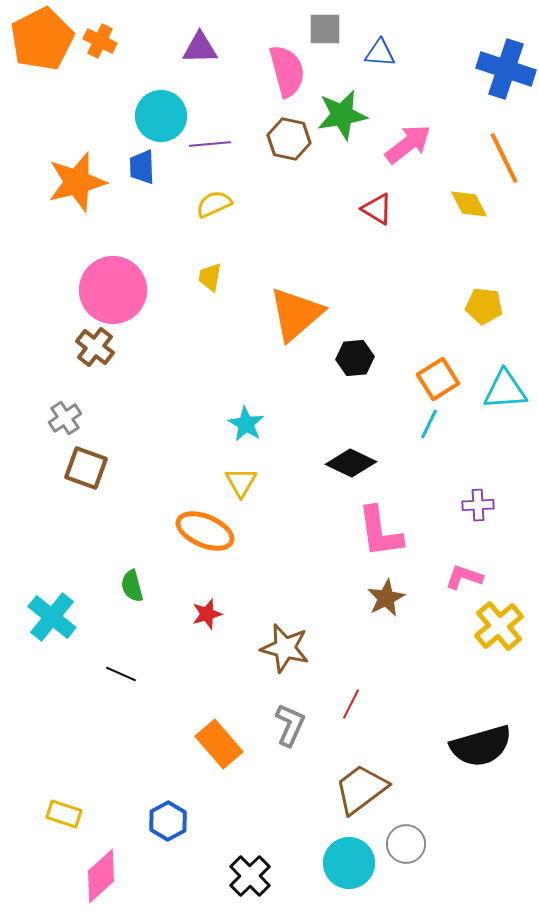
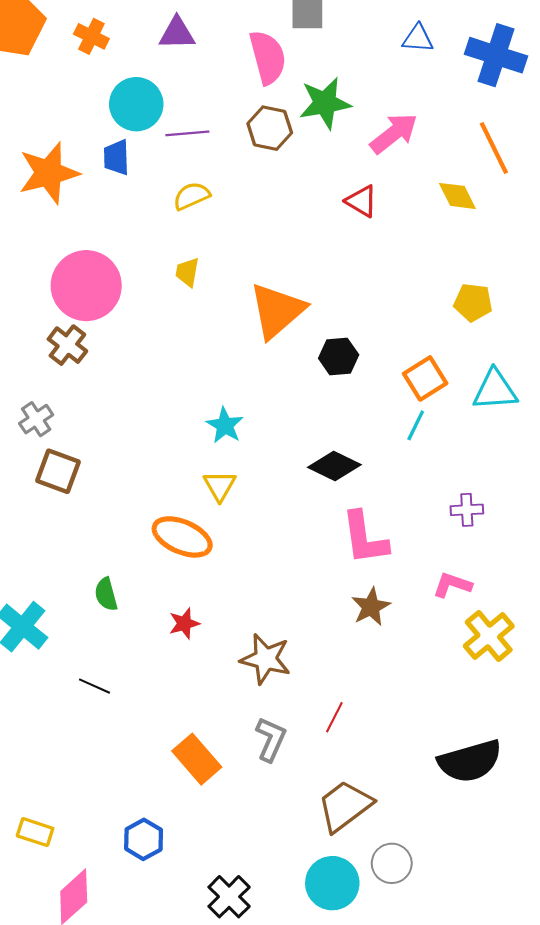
orange cross: (100, 41) -> (91, 36), moved
blue triangle: (380, 53) -> (418, 38), moved

